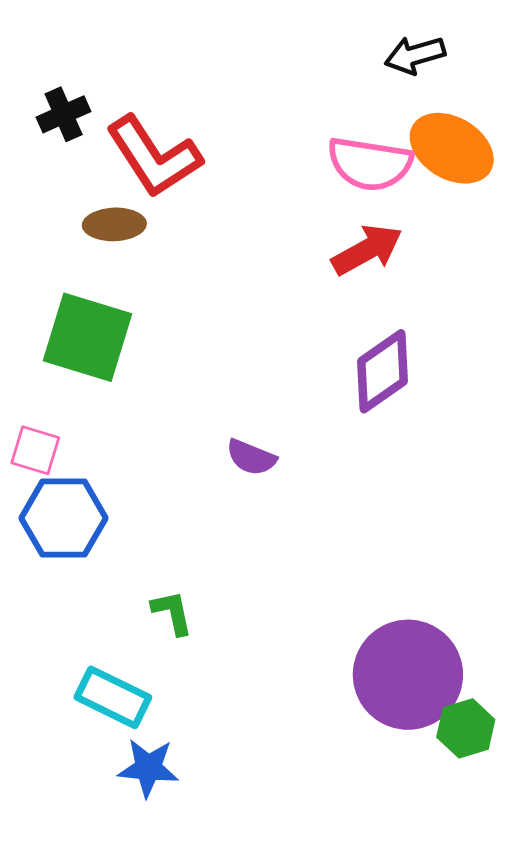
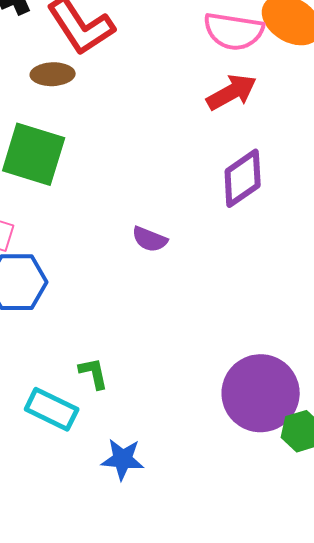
green L-shape: (172, 613) -> (94, 373), moved
blue star: (148, 768) -> (123, 459), moved

